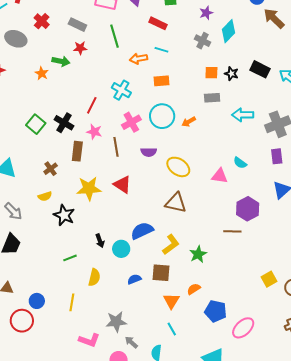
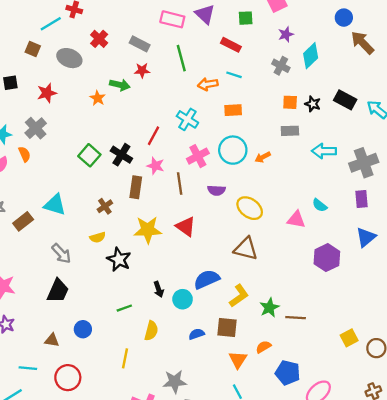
brown line: (232, 231) -> (296, 318), moved
blue circle: (37, 301) -> (83, 329), moved

